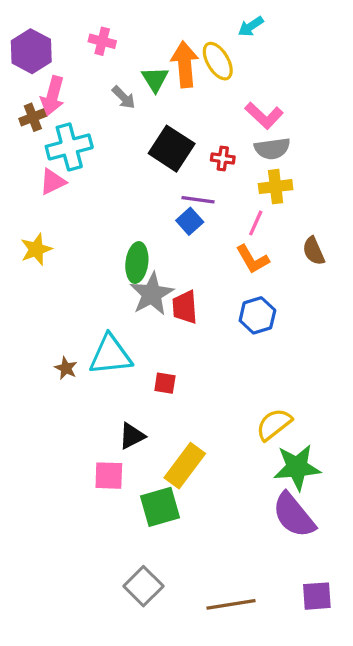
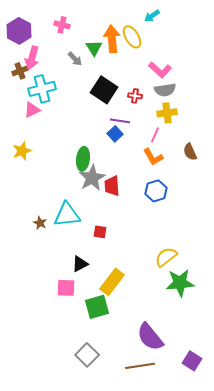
purple semicircle: (294, 515) -> (150, 337), moved
purple square: (317, 596) -> (192, 361), turned 36

